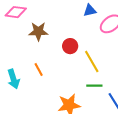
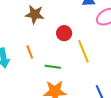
green line: (94, 86) -> (53, 67), moved

